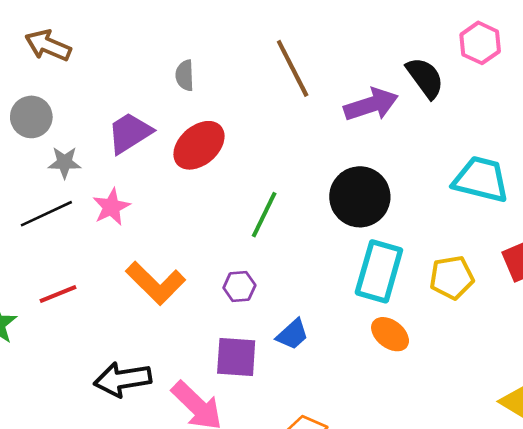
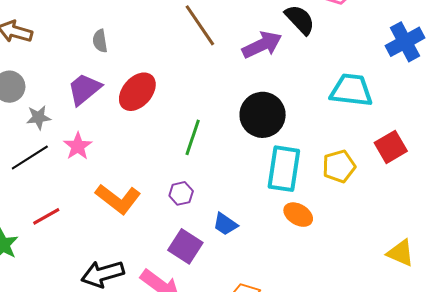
gray semicircle: (185, 75) -> (100, 41), moved
blue trapezoid: (292, 334) -> (225, 224), turned 84
purple square: (236, 357) -> (185, 246), turned 36

